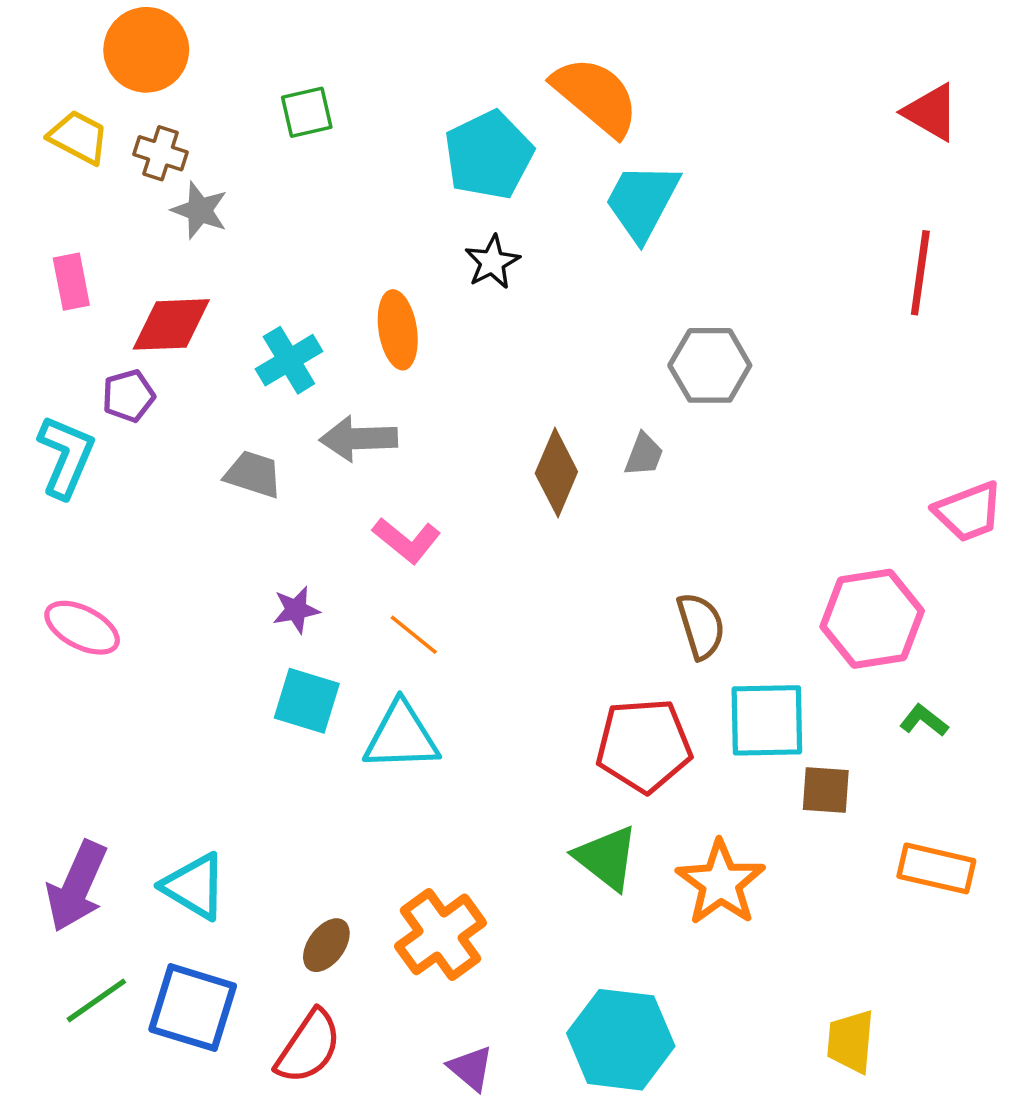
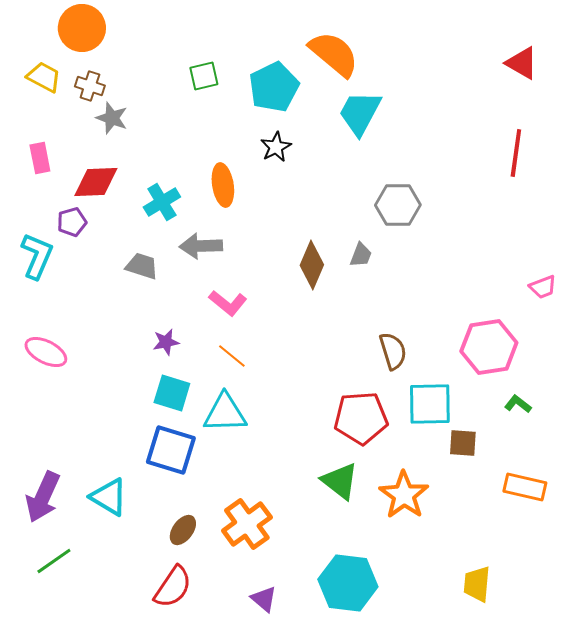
green square: (307, 112) -> (204, 76), moved
pink trapezoid: (968, 512) -> (543, 287), size x0.7
blue square: (193, 1008) -> (171, 450), moved

